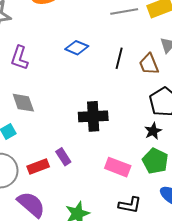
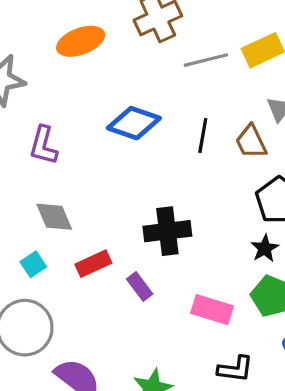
blue diamond: (77, 48) -> (134, 123), size x1.4
purple rectangle: (63, 157) -> (140, 286), moved
red rectangle: (38, 166) -> (93, 264), moved

